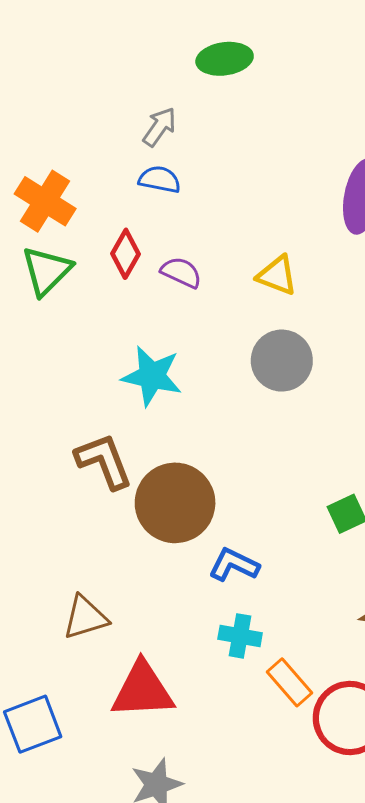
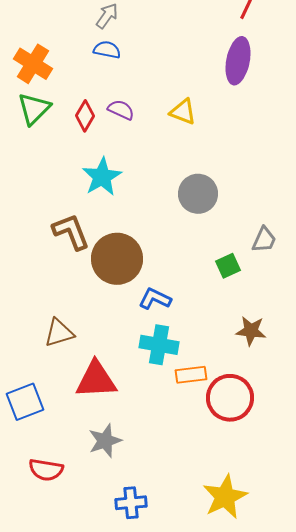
red diamond: (126, 254) -> (85, 116), moved
gray circle: (282, 361) -> (198, 194), moved
cyan star: (152, 376) -> (102, 177), turned 30
cyan cross: (240, 636) -> (159, 345), size x1.4
orange rectangle: (290, 682) -> (191, 375), turned -56

